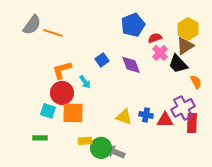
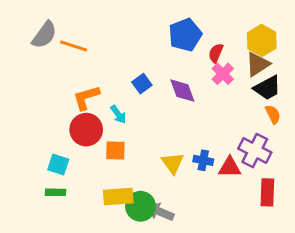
red semicircle: (155, 38) -> (216, 53), turned -48
black trapezoid: (178, 64) -> (267, 88), moved, turned -75
purple cross: (183, 108) -> (255, 151), turned -35
cyan square: (48, 111) -> (58, 164), moved
orange square: (73, 113) -> (115, 151), moved, size x0.7
yellow triangle: (124, 117) -> (173, 163), turned 36
red rectangle: (192, 123) -> (267, 192), moved
yellow rectangle: (85, 141) -> (118, 197), size x1.5

